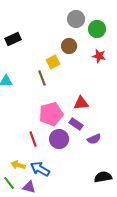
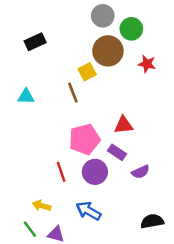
gray circle: (76, 19) -> (103, 16), moved
green circle: (97, 29) -> (131, 29), moved
brown circle: (69, 46) -> (108, 51), size x1.5
blue arrow: (40, 169) -> (88, 211), moved

